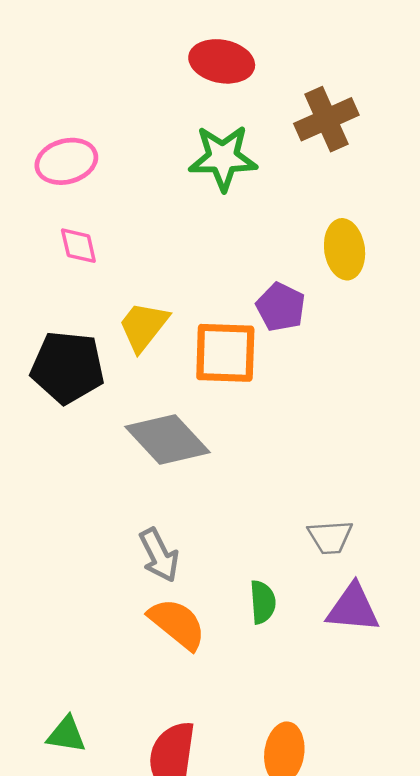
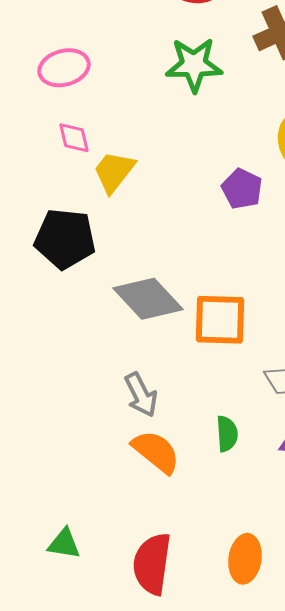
yellow trapezoid: (143, 326) -> (114, 172), moved
orange square: (225, 353) -> (220, 320), moved

